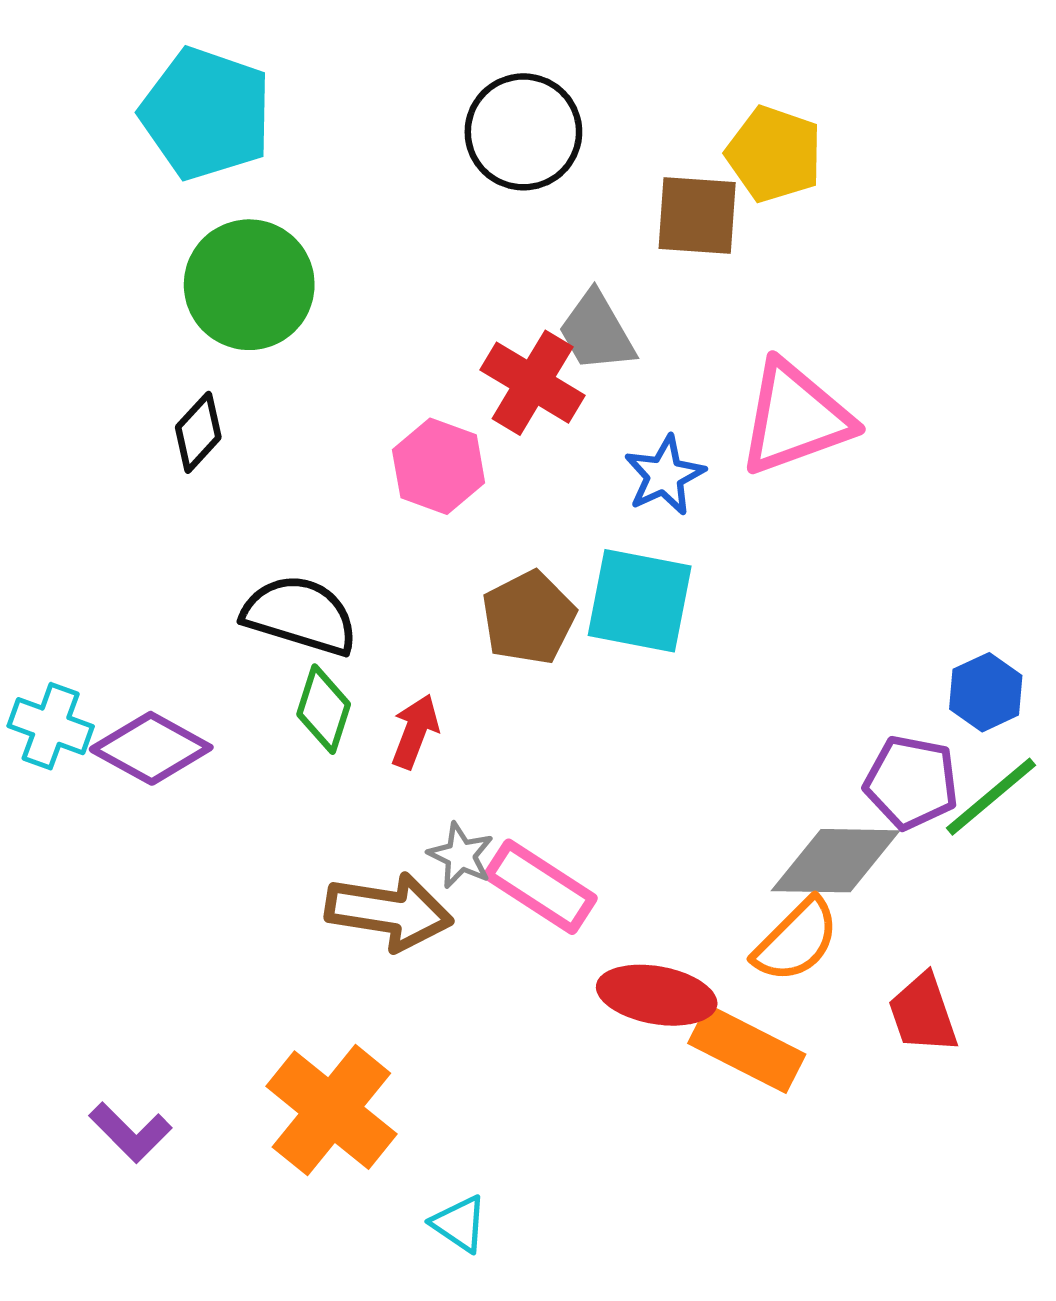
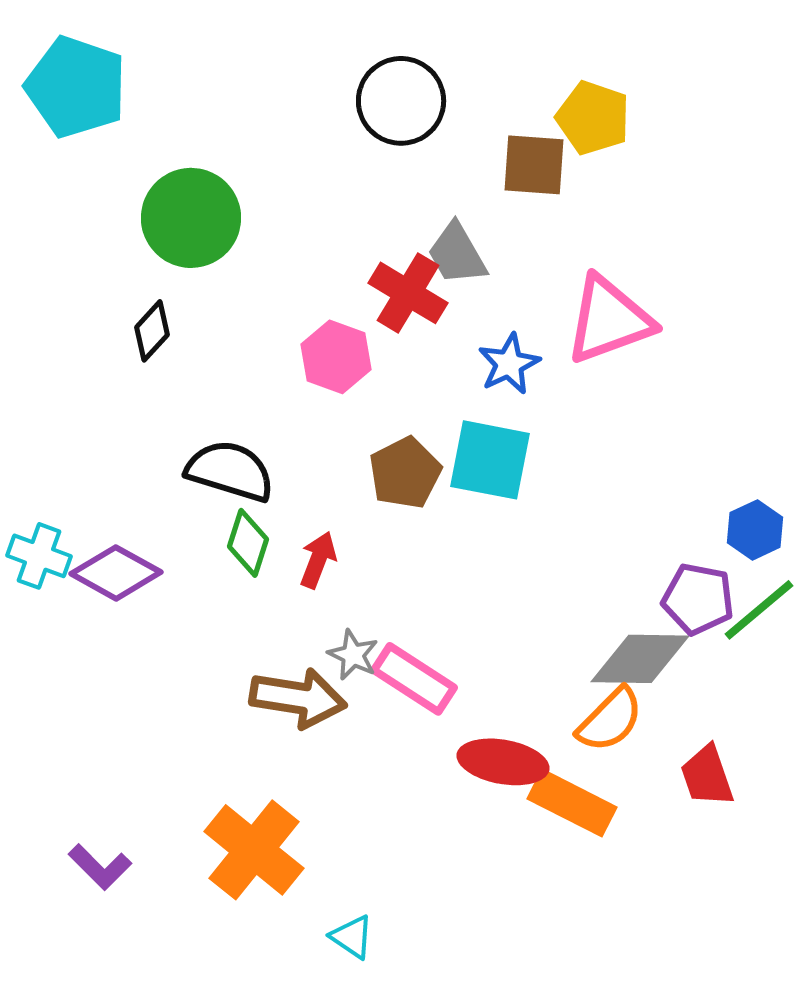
cyan pentagon: (206, 114) -> (76, 87), moved

